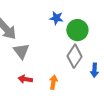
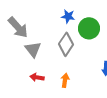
gray diamond: (74, 56) -> (66, 44), moved

